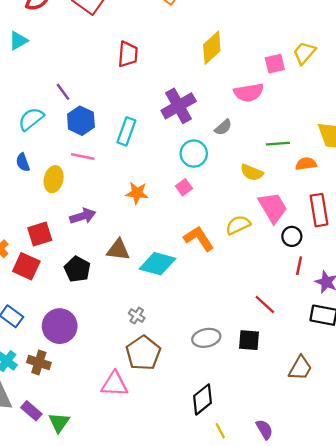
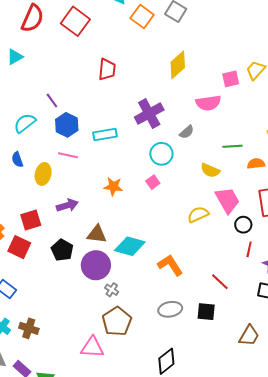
cyan rectangle: (126, 131) -> (105, 135), turned 60
orange L-shape: (199, 238) -> (170, 265), moved
purple circle: (60, 326) -> (96, 265), moved

